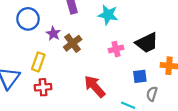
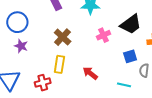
purple star: (53, 34) -> (21, 46), moved
yellow rectangle: (38, 62) -> (59, 64), moved
red arrow: (95, 86) -> (90, 73), size x0.7

